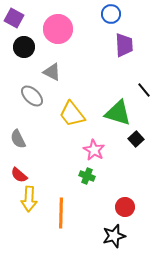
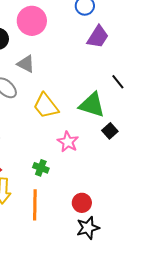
purple trapezoid: (124, 45) -> (98, 37), turned 35
green cross: (87, 176) -> (41, 168), moved
red circle: (125, 207) -> (82, 203), moved

